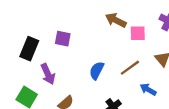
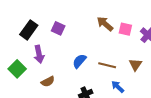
pink square: (138, 33) -> (125, 29), moved
brown line: (130, 68) -> (107, 65), turned 36

